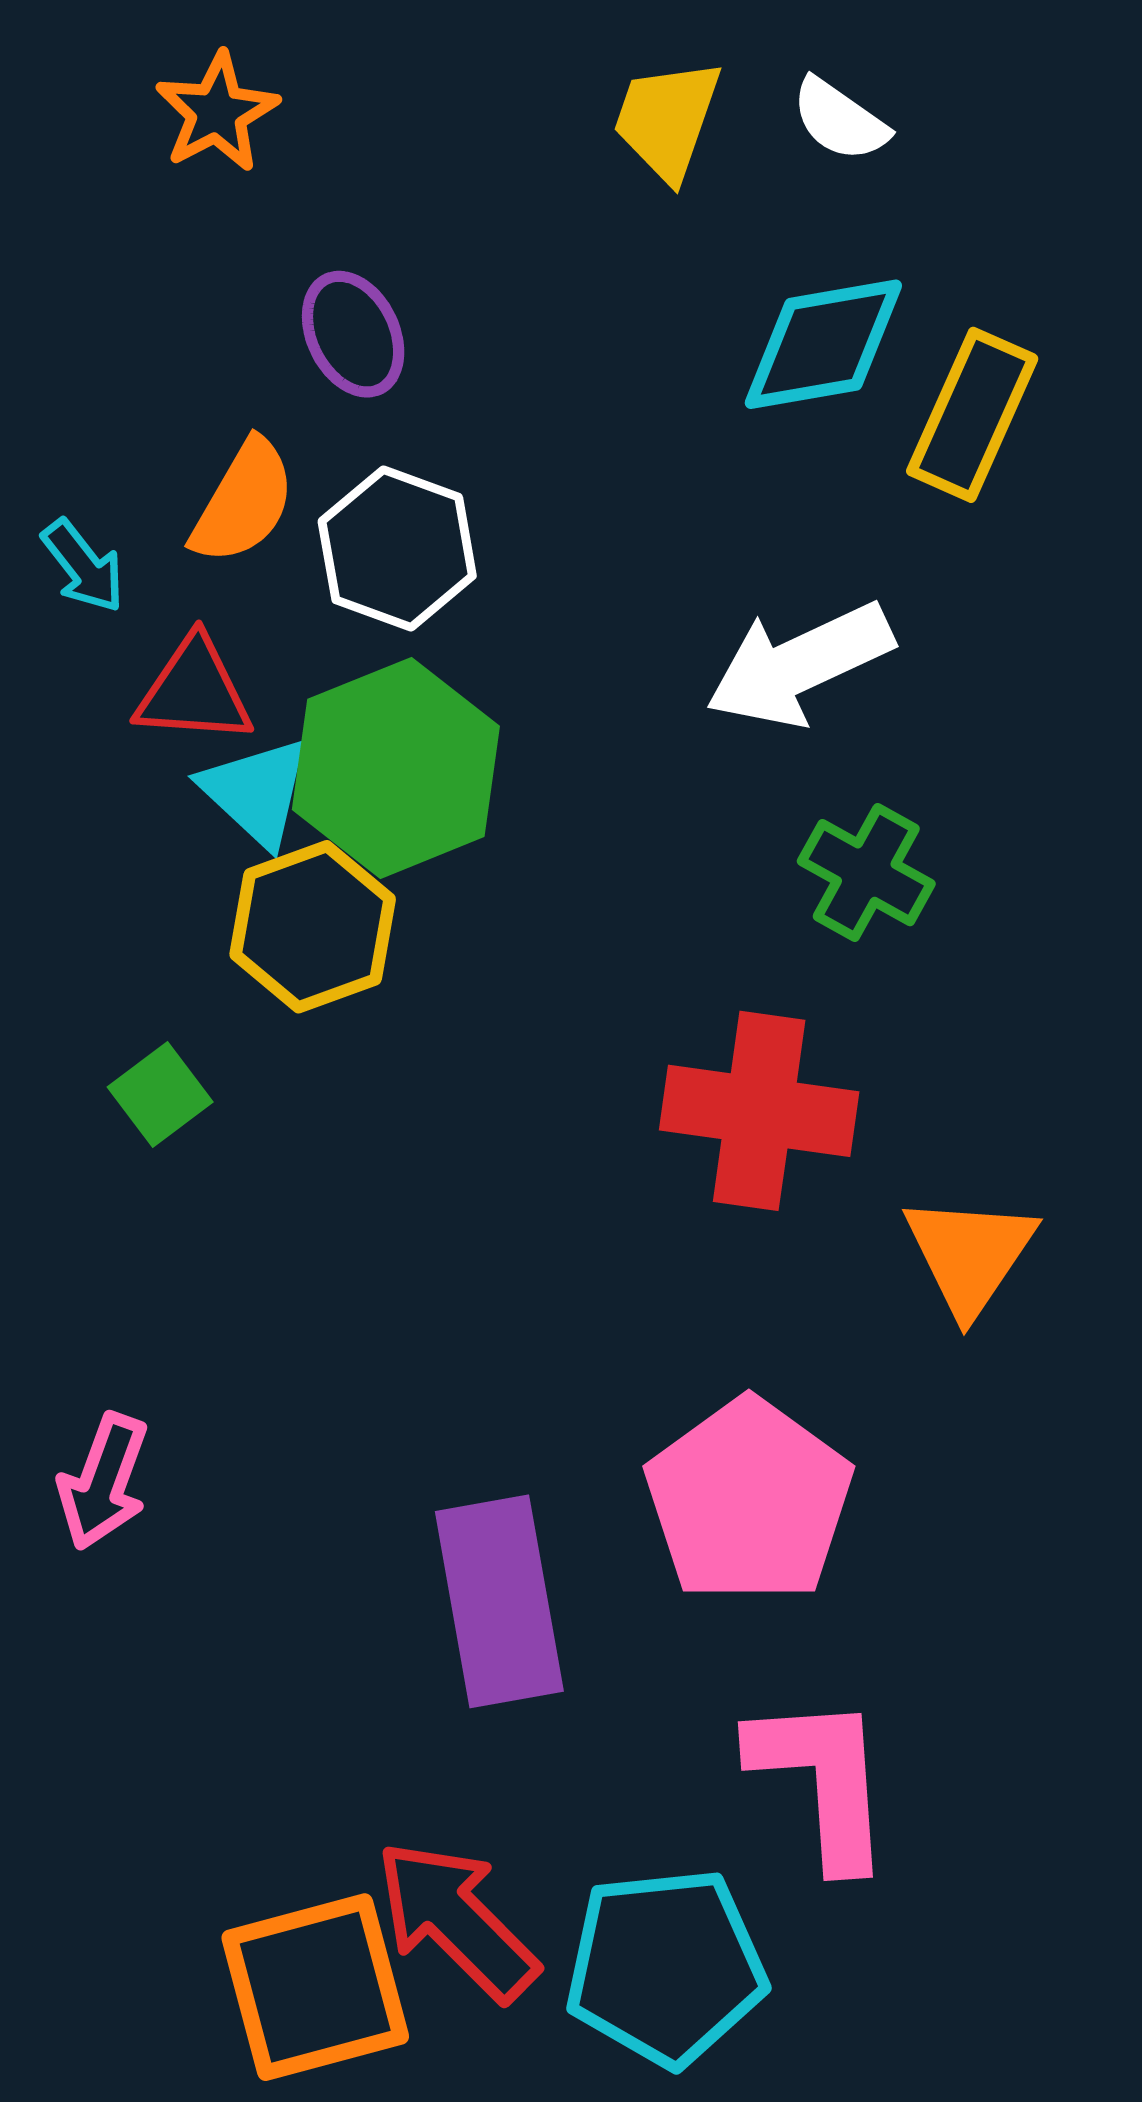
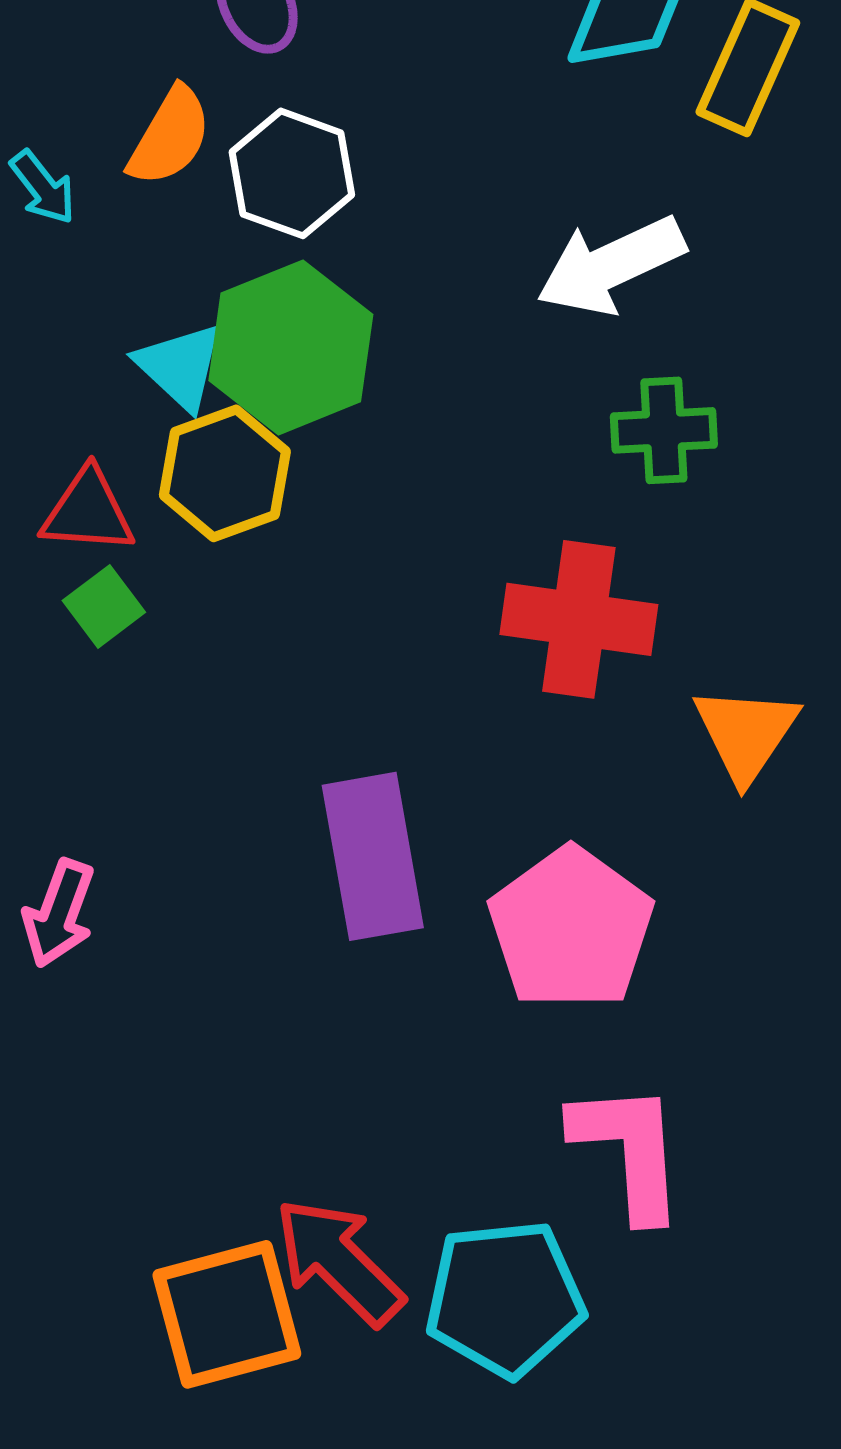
red triangle: (194, 691) -> (88, 511), moved
green cross: (866, 873) -> (664, 430), turned -32
purple rectangle: (499, 1601) -> (373, 856), moved

